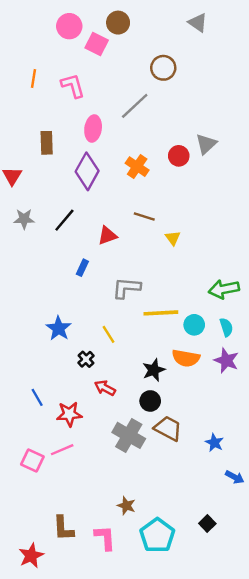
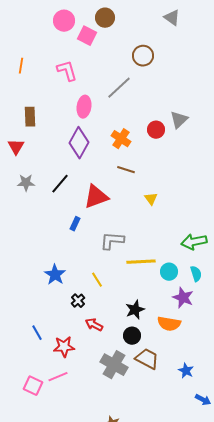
orange line: (34, 79) -> (21, 66), moved
brown rectangle: (47, 143) -> (30, 117), moved
brown line: (144, 217) -> (126, 170), moved
red triangle: (107, 236) -> (96, 197), size x1.5
orange semicircle: (186, 358) -> (169, 324), moved
purple star: (226, 361) -> (183, 298), moved

